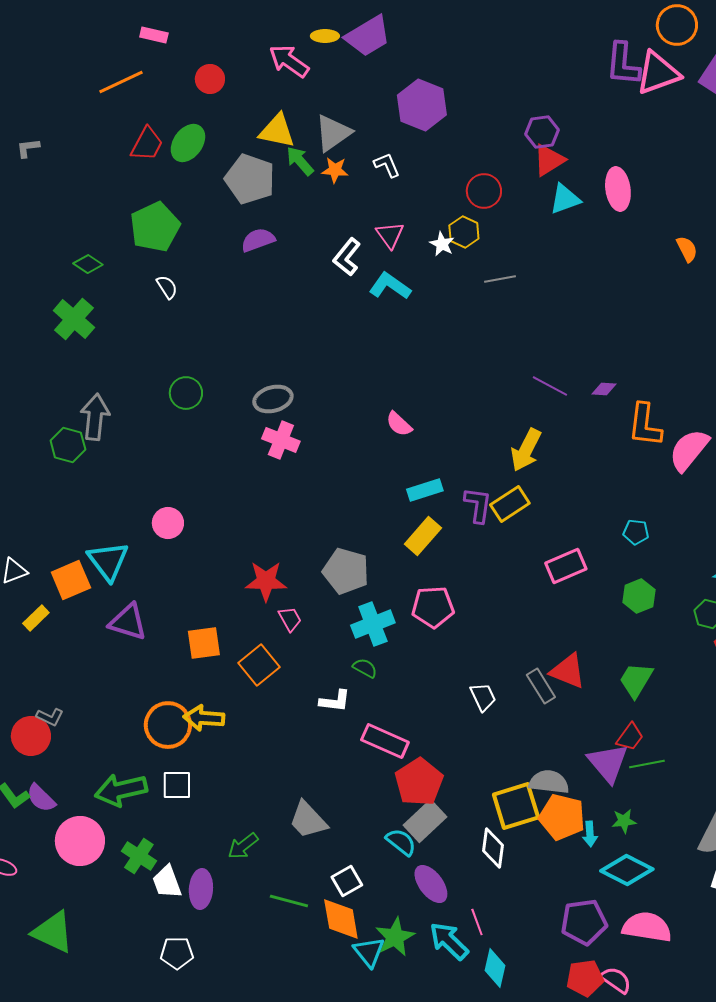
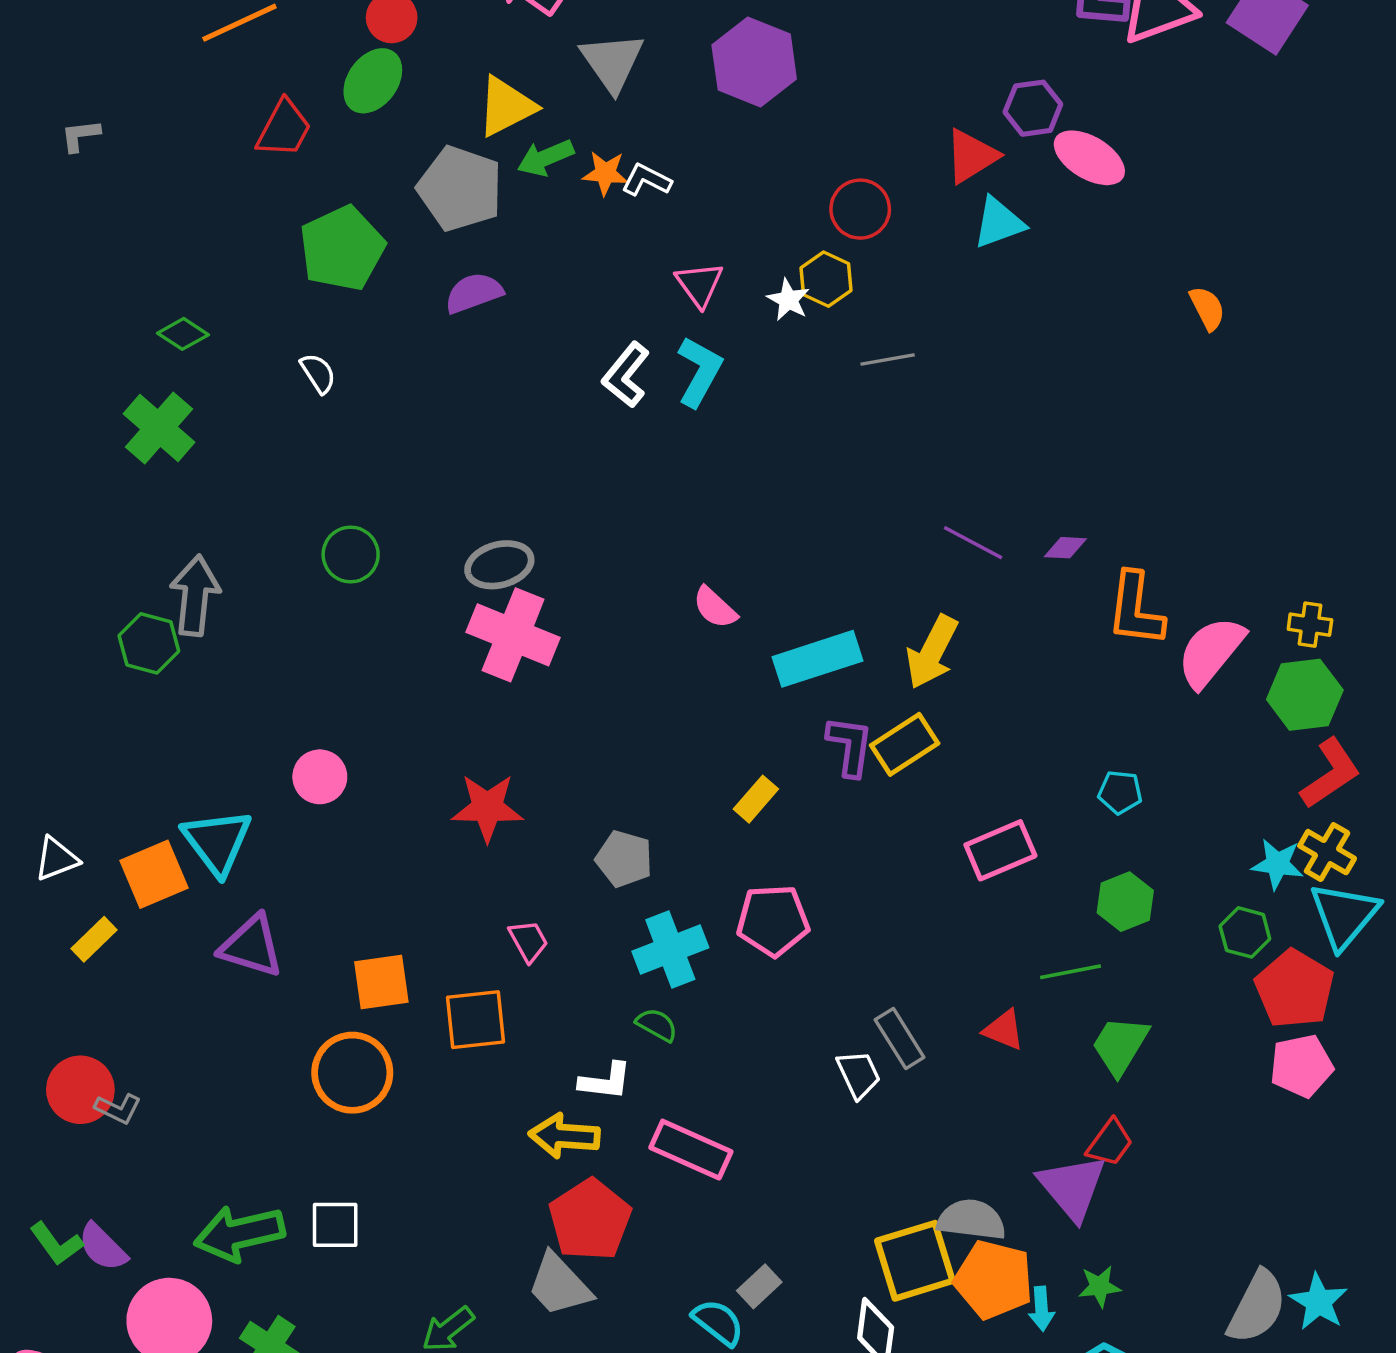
yellow triangle: (277, 131) -> (506, 106), turned -39
purple hexagon: (542, 132) -> (1033, 108), moved
gray triangle: (333, 133) -> (612, 62), moved, turned -30
green ellipse: (188, 143) -> (373, 81), moved
green arrow: (300, 161) -> (546, 158), turned -72
white L-shape: (387, 165) -> (646, 180), moved, turned -40
pink ellipse: (618, 189) -> (1089, 158), moved, turned -51
green pentagon: (155, 227) -> (342, 248), moved
white L-shape: (347, 257) -> (626, 375), moved
cyan L-shape: (390, 286) -> (699, 372), turned 84
pink cross: (281, 440) -> (513, 635), size x1.4
cyan rectangle: (425, 490) -> (817, 659), moved, size x1.4
yellow rectangle: (423, 536) -> (756, 799), size x0.7
gray pentagon: (346, 571) -> (624, 859), size x0.7
red star: (266, 581) -> (487, 808), moved
orange square: (259, 665) -> (475, 1020), turned 33
red triangle: (568, 671) -> (1004, 1030), size x0.7
gray rectangle: (541, 686) -> (900, 1038), moved
yellow arrow: (204, 718) -> (564, 1136), moved
orange circle: (168, 725) -> (352, 1073), moved
red circle: (31, 736) -> (80, 1090), moved
green line: (647, 764) -> (1071, 972), moved
red pentagon: (419, 782) -> (590, 1220), moved
gray rectangle: (425, 821) -> (759, 1286), size x0.6

